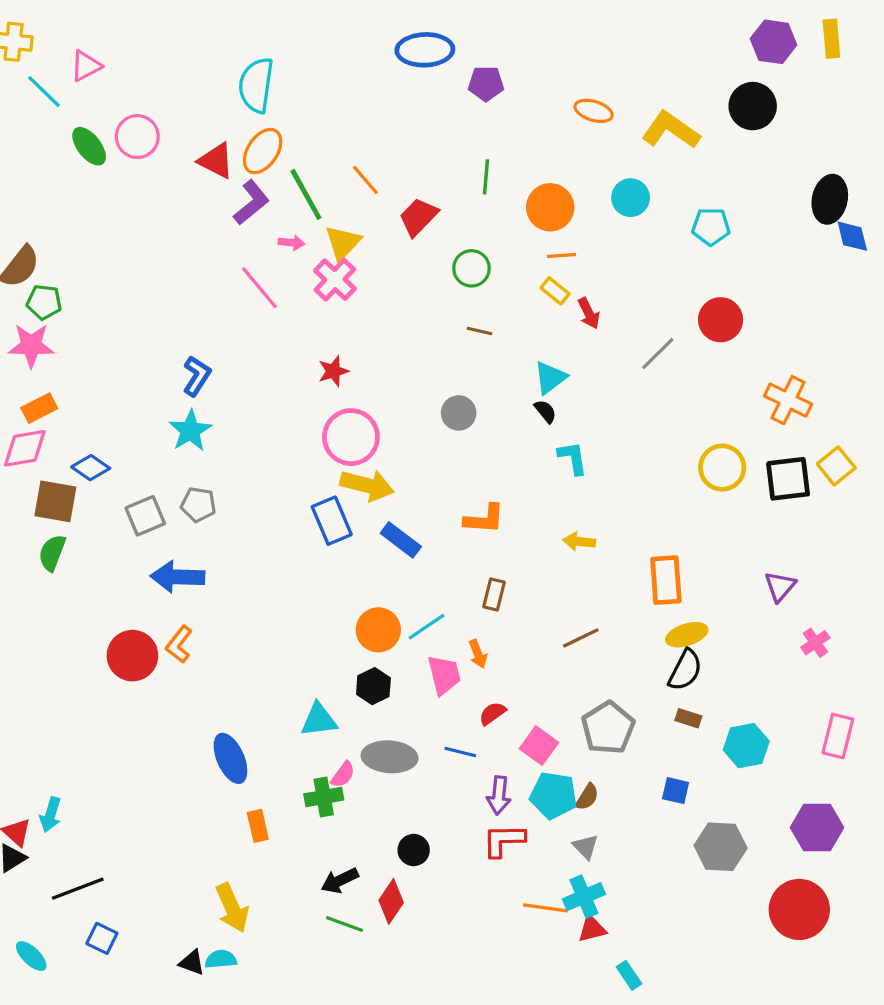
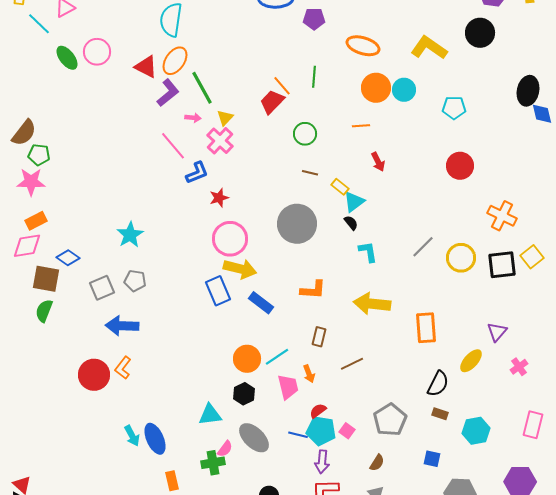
orange ellipse: (594, 111) -> (363, 46), moved, size x1.4
orange line: (365, 180) -> (282, 86), moved
orange circle: (550, 207) -> (376, 88), moved
yellow triangle: (343, 243) -> (225, 118), size x0.7
yellow rectangle: (555, 291) -> (340, 187), moved
gray line: (658, 354) -> (423, 247), moved
blue L-shape: (197, 376) -> (197, 173), moved, turned 35
gray circle: (459, 413) -> (297, 224), size x1.8
yellow arrow: (579, 541) -> (372, 304), size x1.8
yellow ellipse: (687, 635) -> (471, 361), moved, turned -30
brown line: (581, 638) -> (352, 364), moved
pink square: (539, 746) -> (347, 431), size x0.7
gray ellipse: (390, 757) -> (254, 438), turned 40
cyan pentagon: (553, 795) -> (321, 431), moved
cyan arrow: (51, 815) -> (132, 436), moved, turned -45

